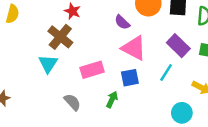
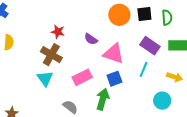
purple semicircle: (122, 22) -> (91, 39), moved
green arrow: (112, 99) -> (103, 99), size x1.5

